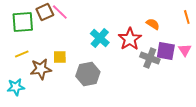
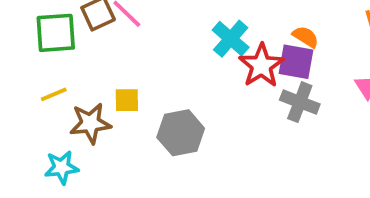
cyan cross: (100, 38) -> (231, 39), moved
purple square: (166, 51) -> (296, 62), moved
cyan star: (16, 87) -> (61, 167), moved

